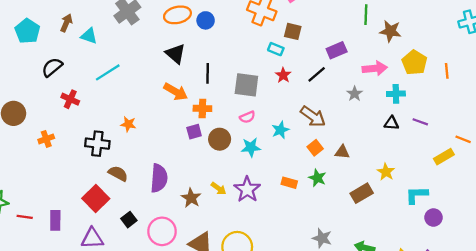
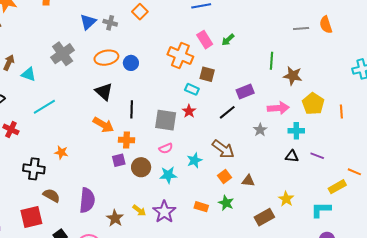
red star: (283, 75) -> (189, 111), moved
cyan L-shape: (417, 195) -> (321, 210), moved
red square: (96, 199) -> (31, 217), turned 30

